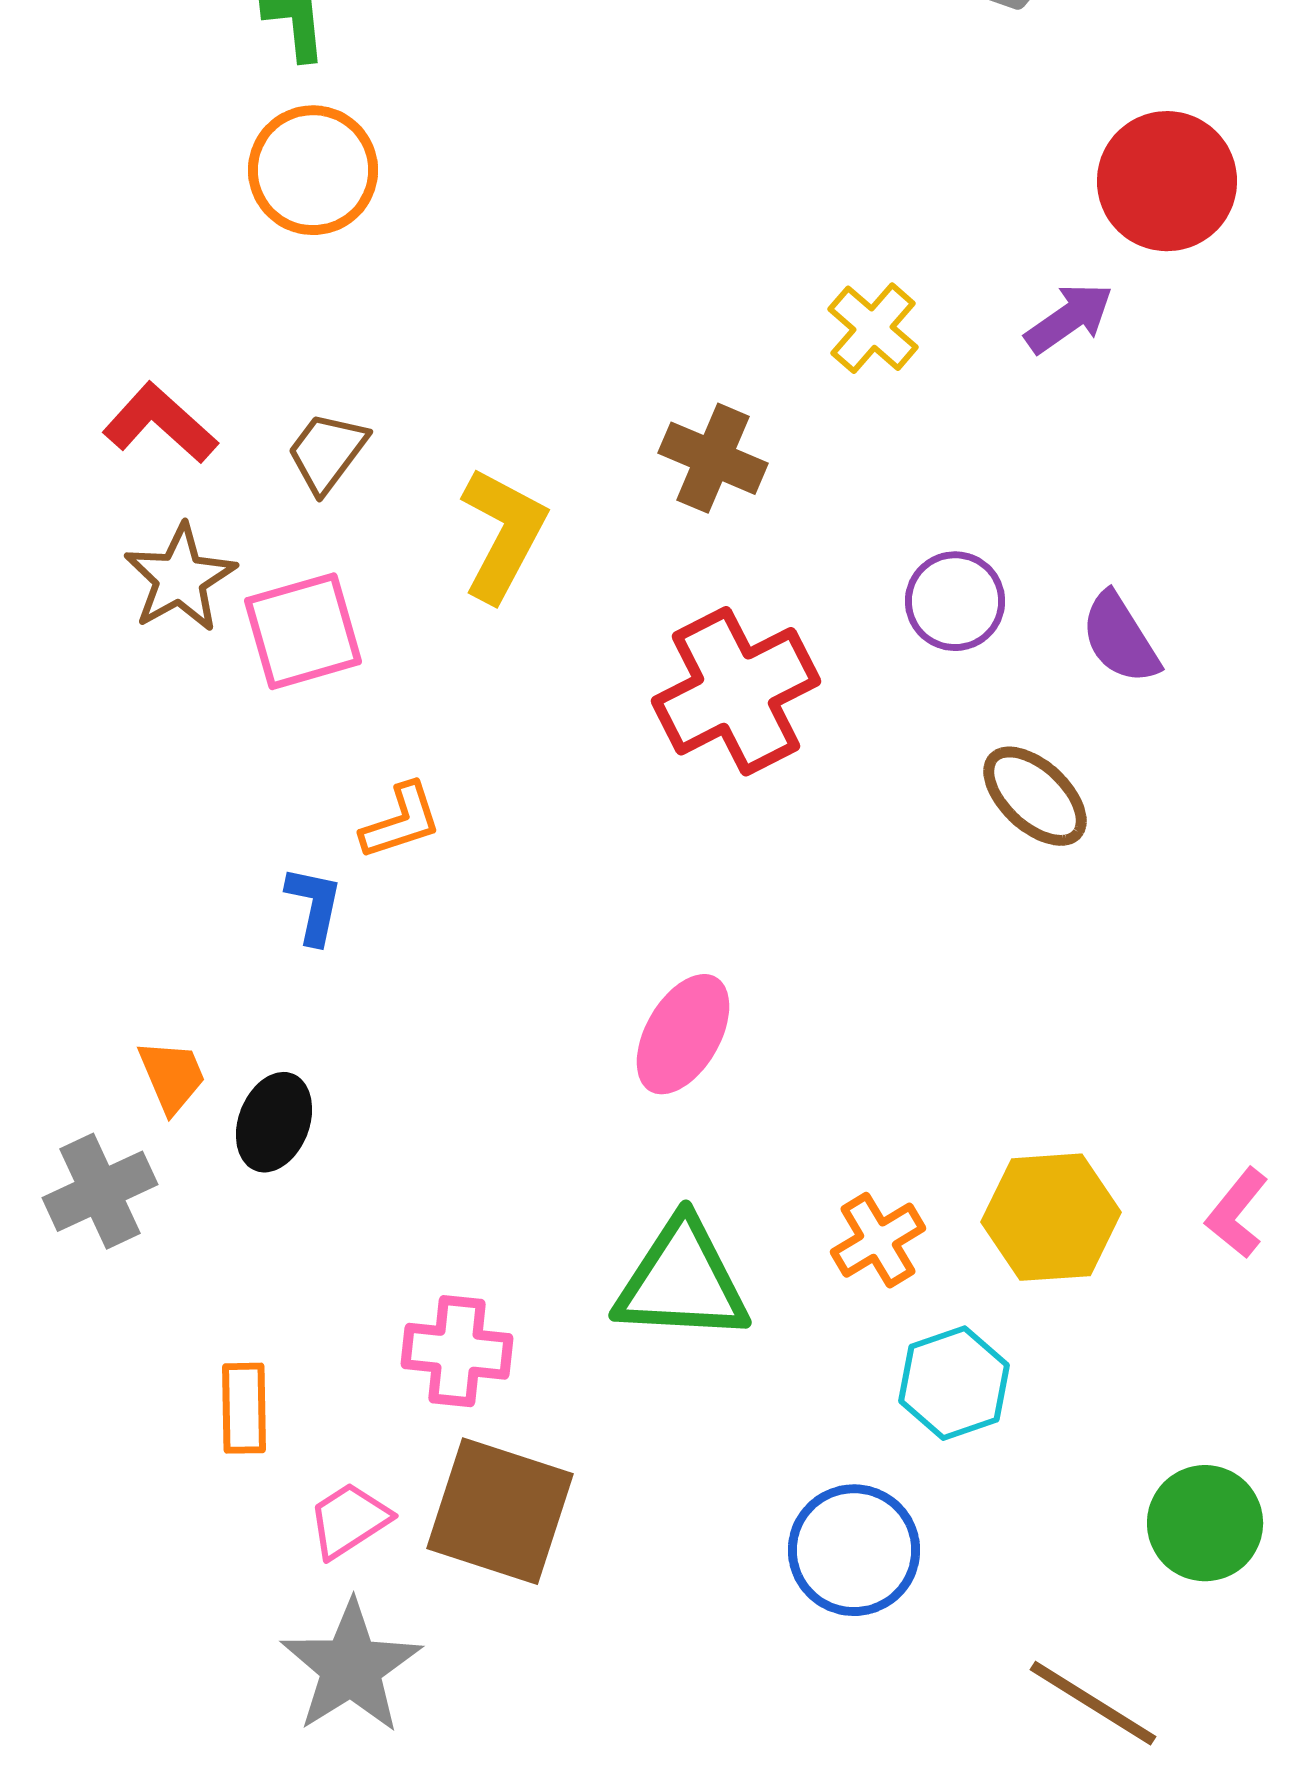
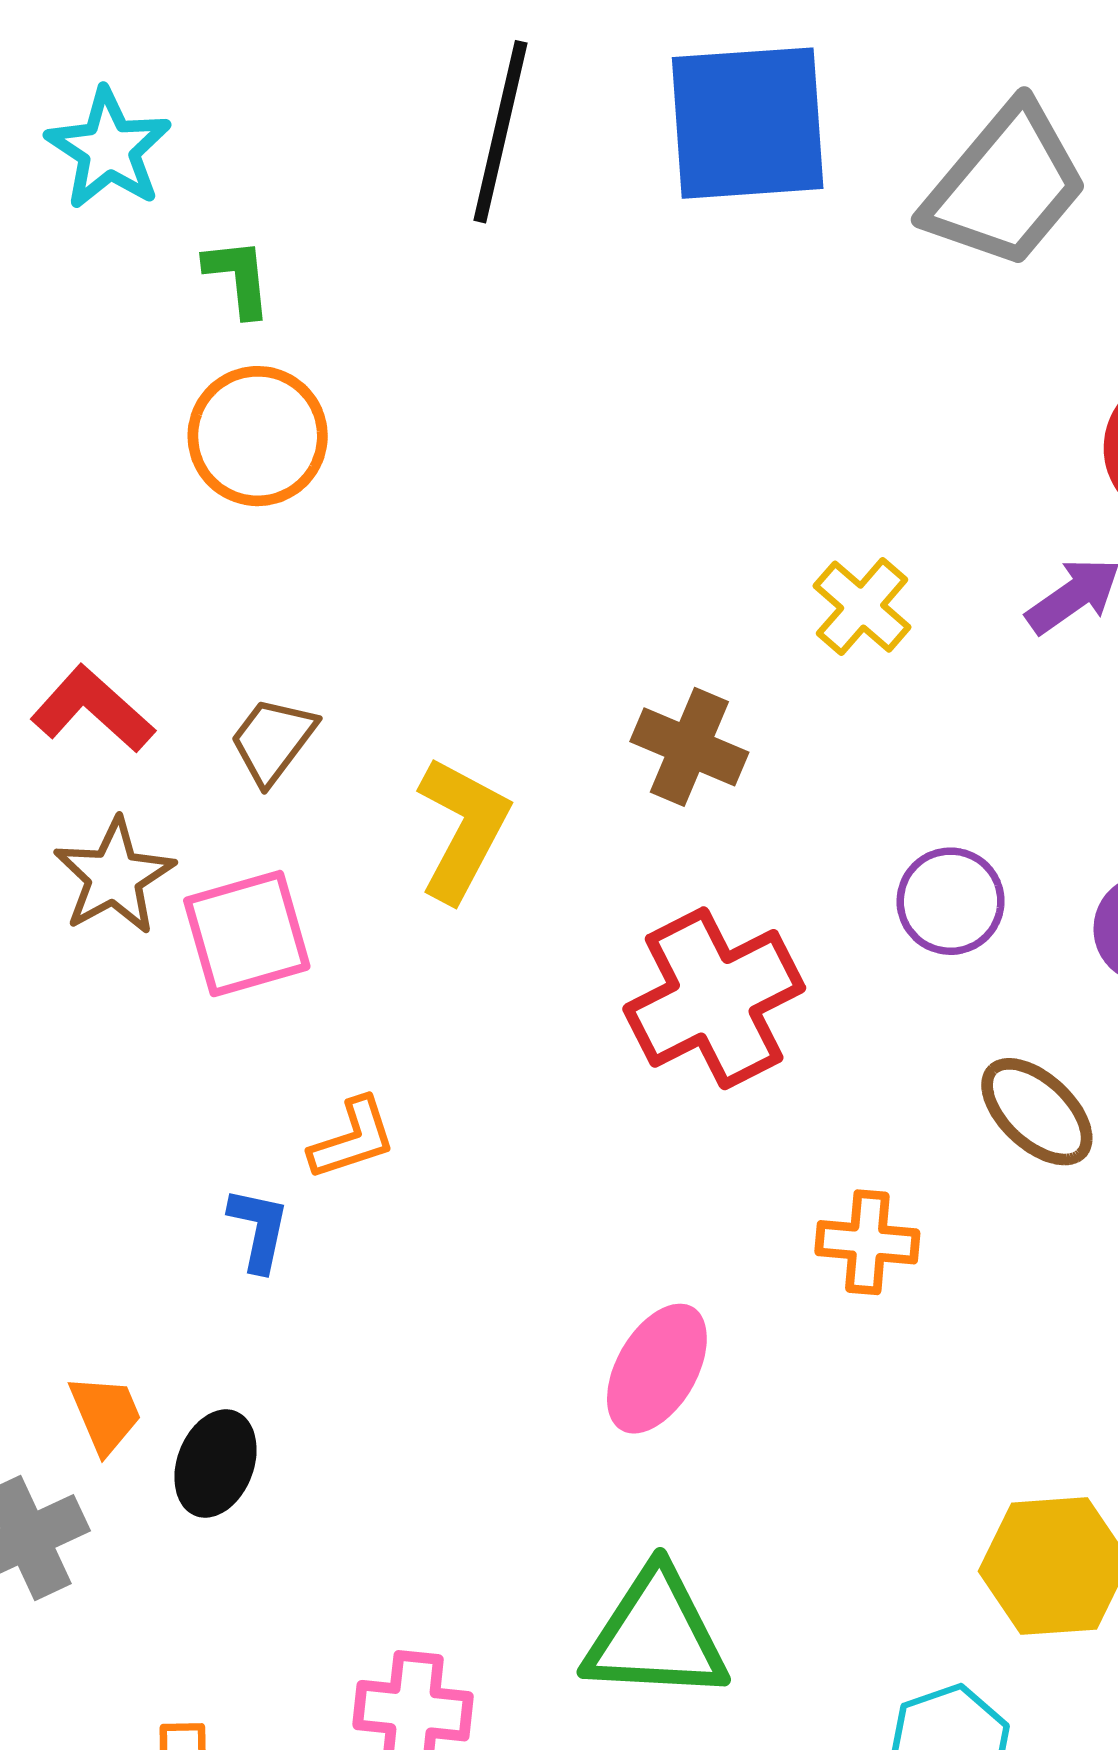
orange cross: (878, 1240) -> (867, 1242), moved, turned 36

